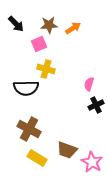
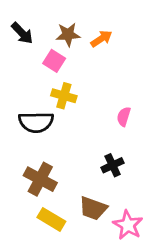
pink square: (39, 44) -> (54, 61), turned -35
black cross: (96, 105) -> (113, 165), moved

